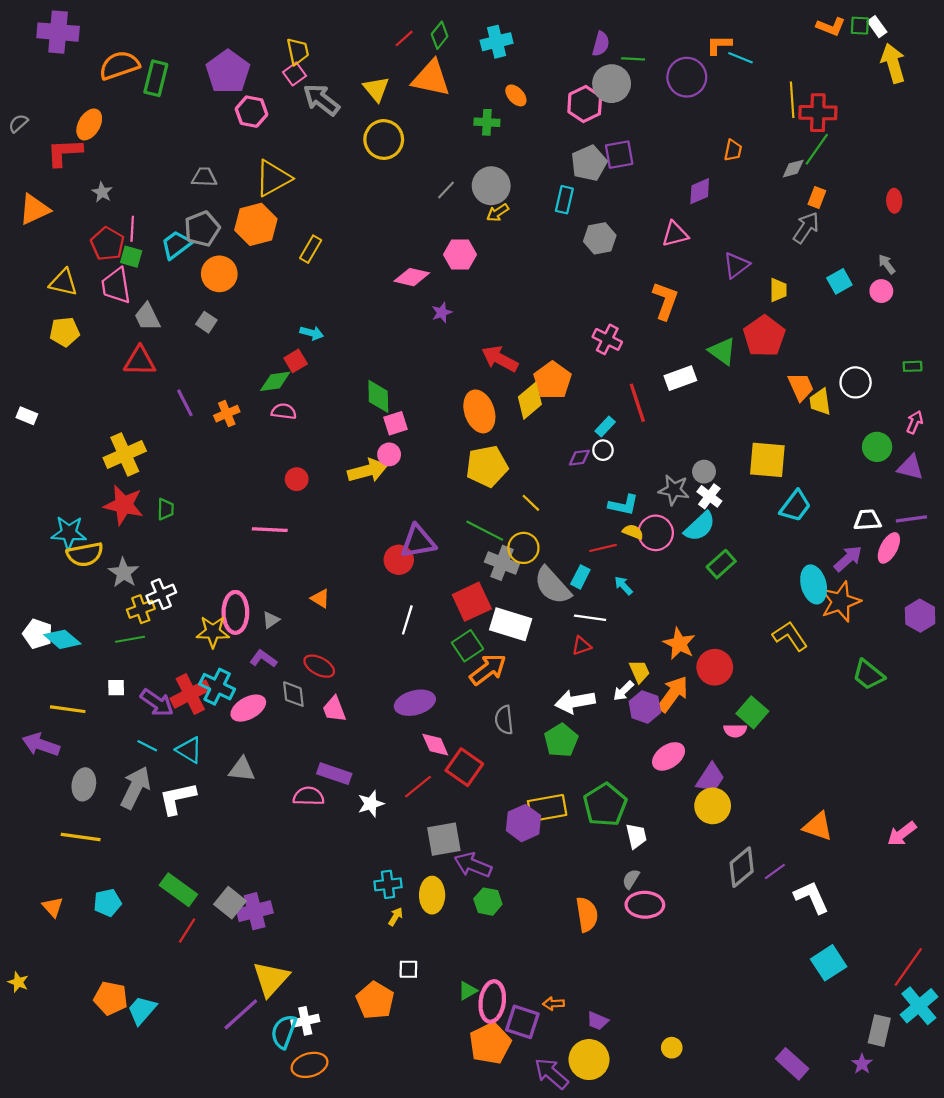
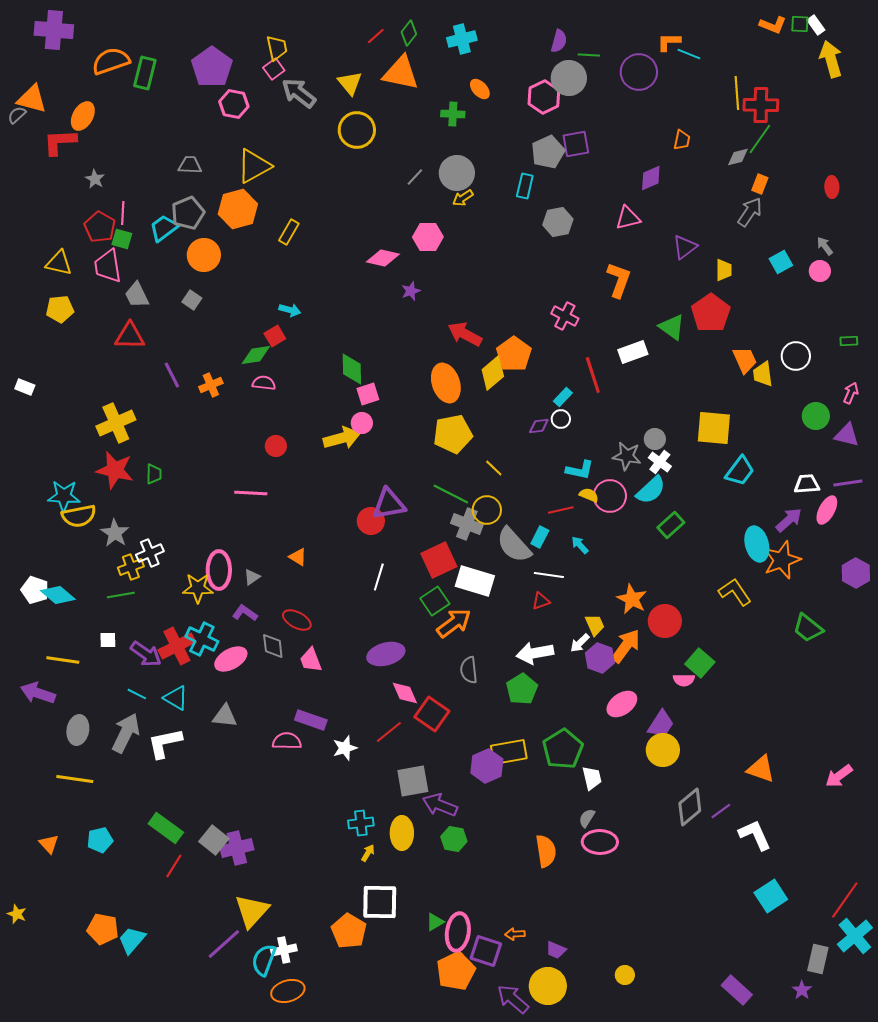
orange triangle: (34, 209) -> (32, 99), moved, turned 40
white square: (408, 969) -> (380, 902), size x2.0

